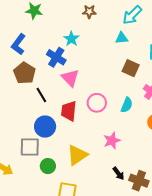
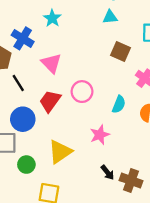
blue cross: (56, 57) -> (23, 38), moved
cyan semicircle: (127, 105) -> (119, 104), moved
red trapezoid: (69, 111) -> (50, 101), turned 30

